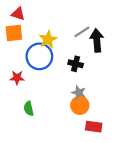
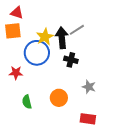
black arrow: (97, 40) -> (62, 38), moved
gray star: (79, 93) -> (89, 87), moved
orange circle: (80, 105) -> (59, 98), moved

